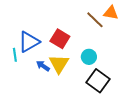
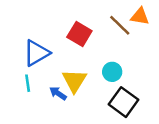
red square: (60, 39) -> (79, 34), moved
cyan line: (15, 55) -> (28, 83), moved
blue arrow: (43, 66) -> (58, 93), moved

